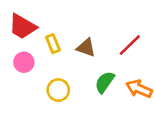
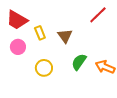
red line: (130, 45) -> (98, 15), moved
brown triangle: (86, 48) -> (65, 36), turned 35

